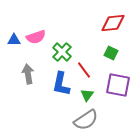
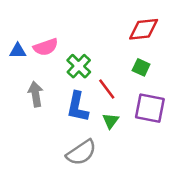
gray semicircle: (86, 120) -> (81, 153), moved

